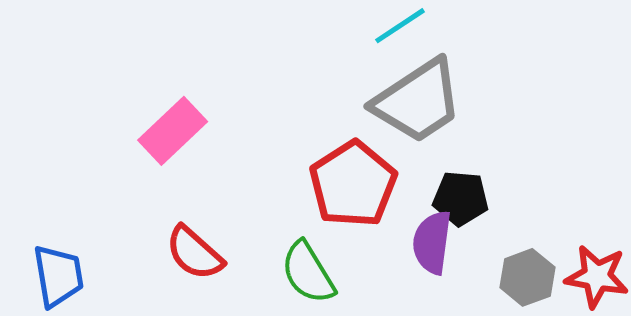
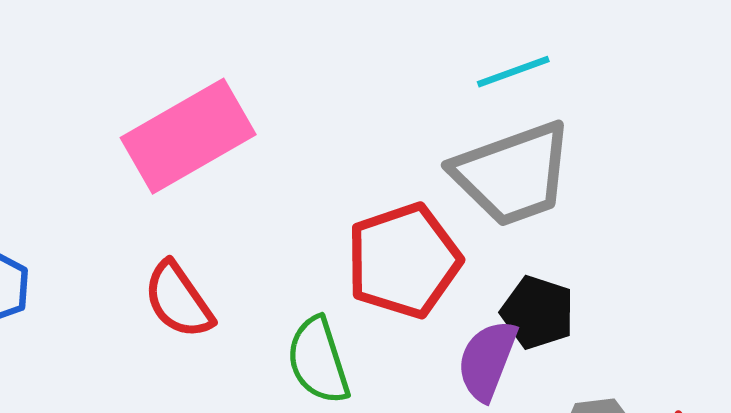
pink rectangle: (173, 131) -> (188, 136), size x1.4

